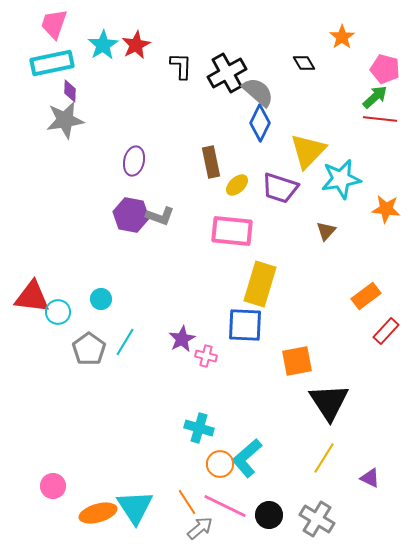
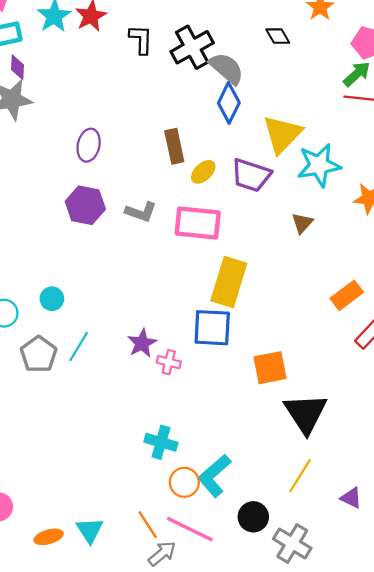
gray L-shape: (160, 216) -> (141, 212), moved
cyan triangle: (135, 507) -> (90, 530), size x0.7
orange ellipse: (98, 513) -> (49, 537), size x0.7
black circle: (269, 515) -> (253, 517), moved

